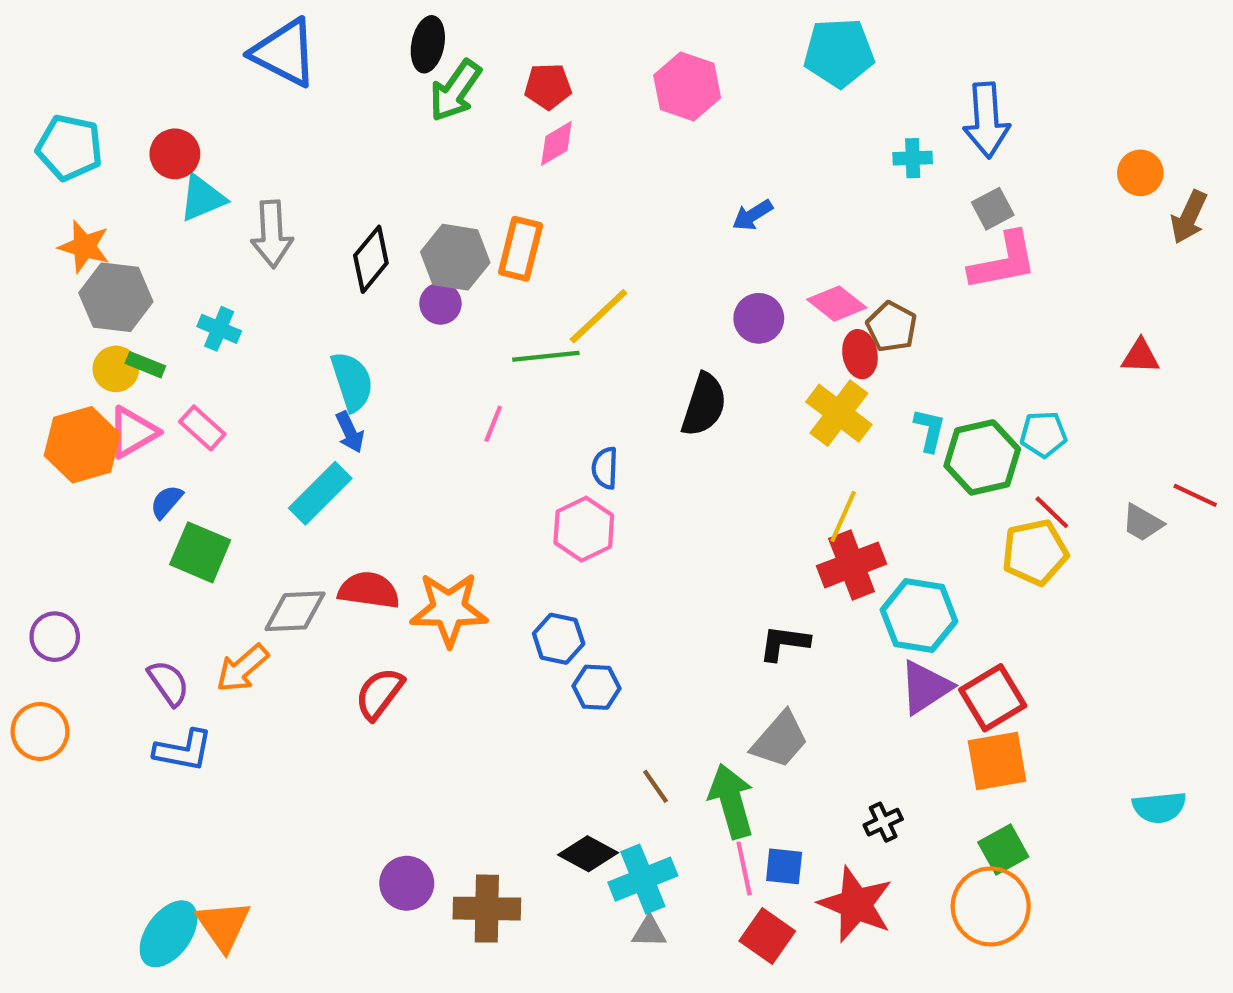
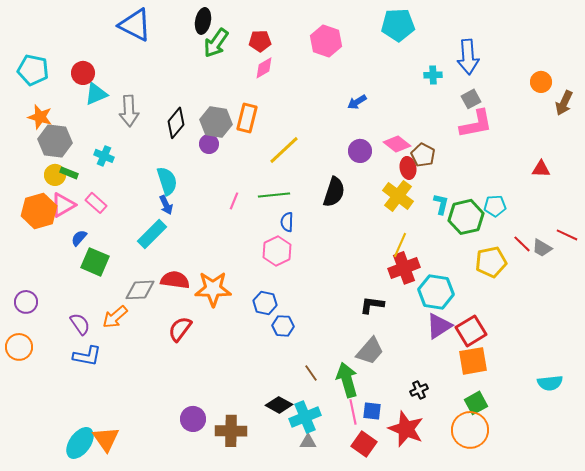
green line: (546, 356) -> (274, 195), moved
red line: (1052, 512) -> (522, 244), moved

